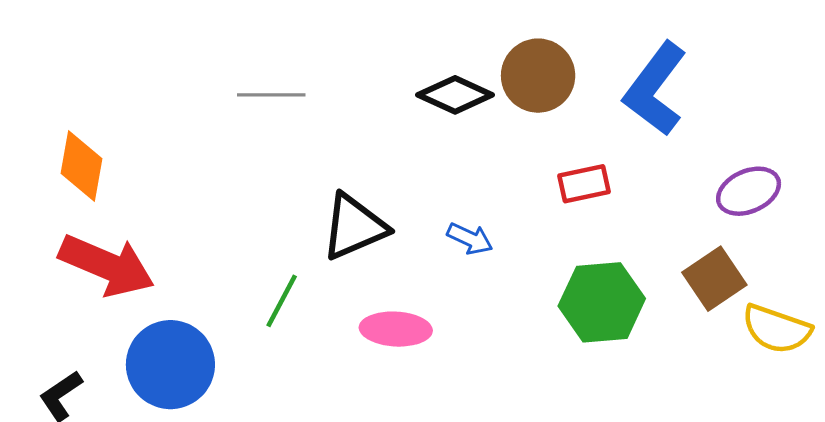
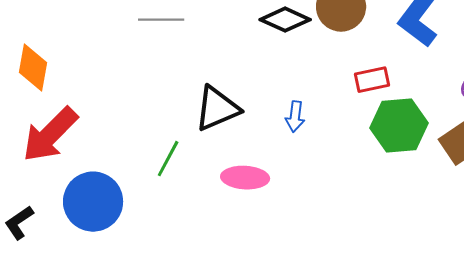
blue arrow: (470, 239) -> (295, 117), turned 72
red arrow: (107, 265) -> (50, 135), turned 112
green hexagon: (602, 302) -> (399, 126), moved

